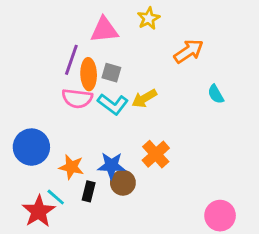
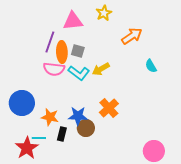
cyan line: (56, 197) -> (39, 138), turned -40

